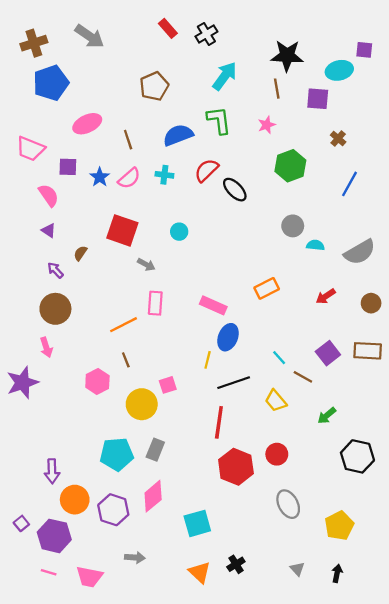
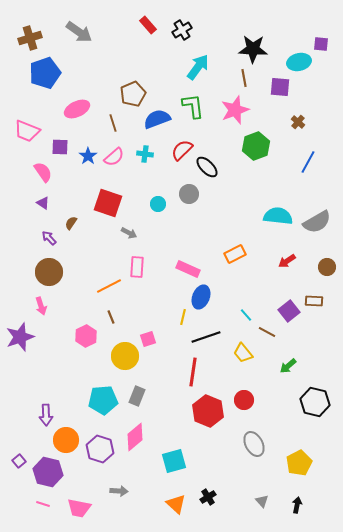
brown pentagon: (154, 86) -> (133, 94), moved
pink star: (267, 125) -> (235, 110), size x1.8
gray circle: (293, 226) -> (189, 194), moved
cyan semicircle: (315, 245) -> (278, 216), size x1.8
brown rectangle: (368, 351) -> (314, 301), moved, size x0.7

